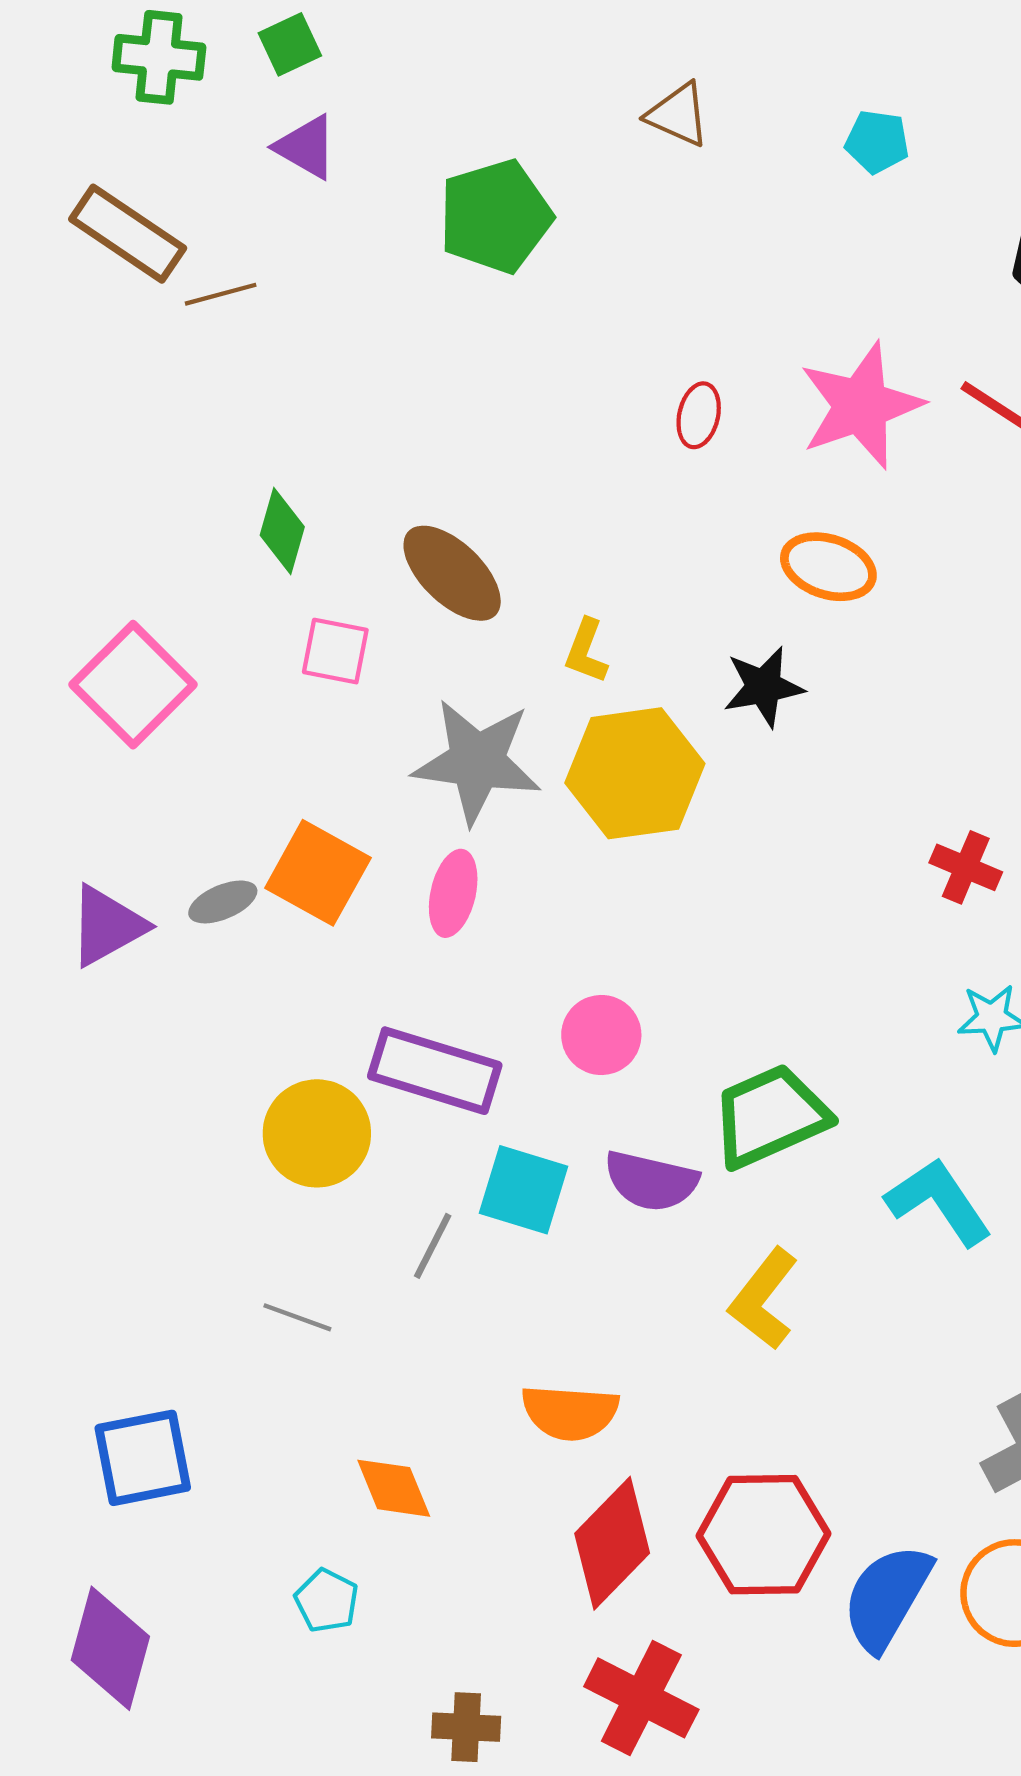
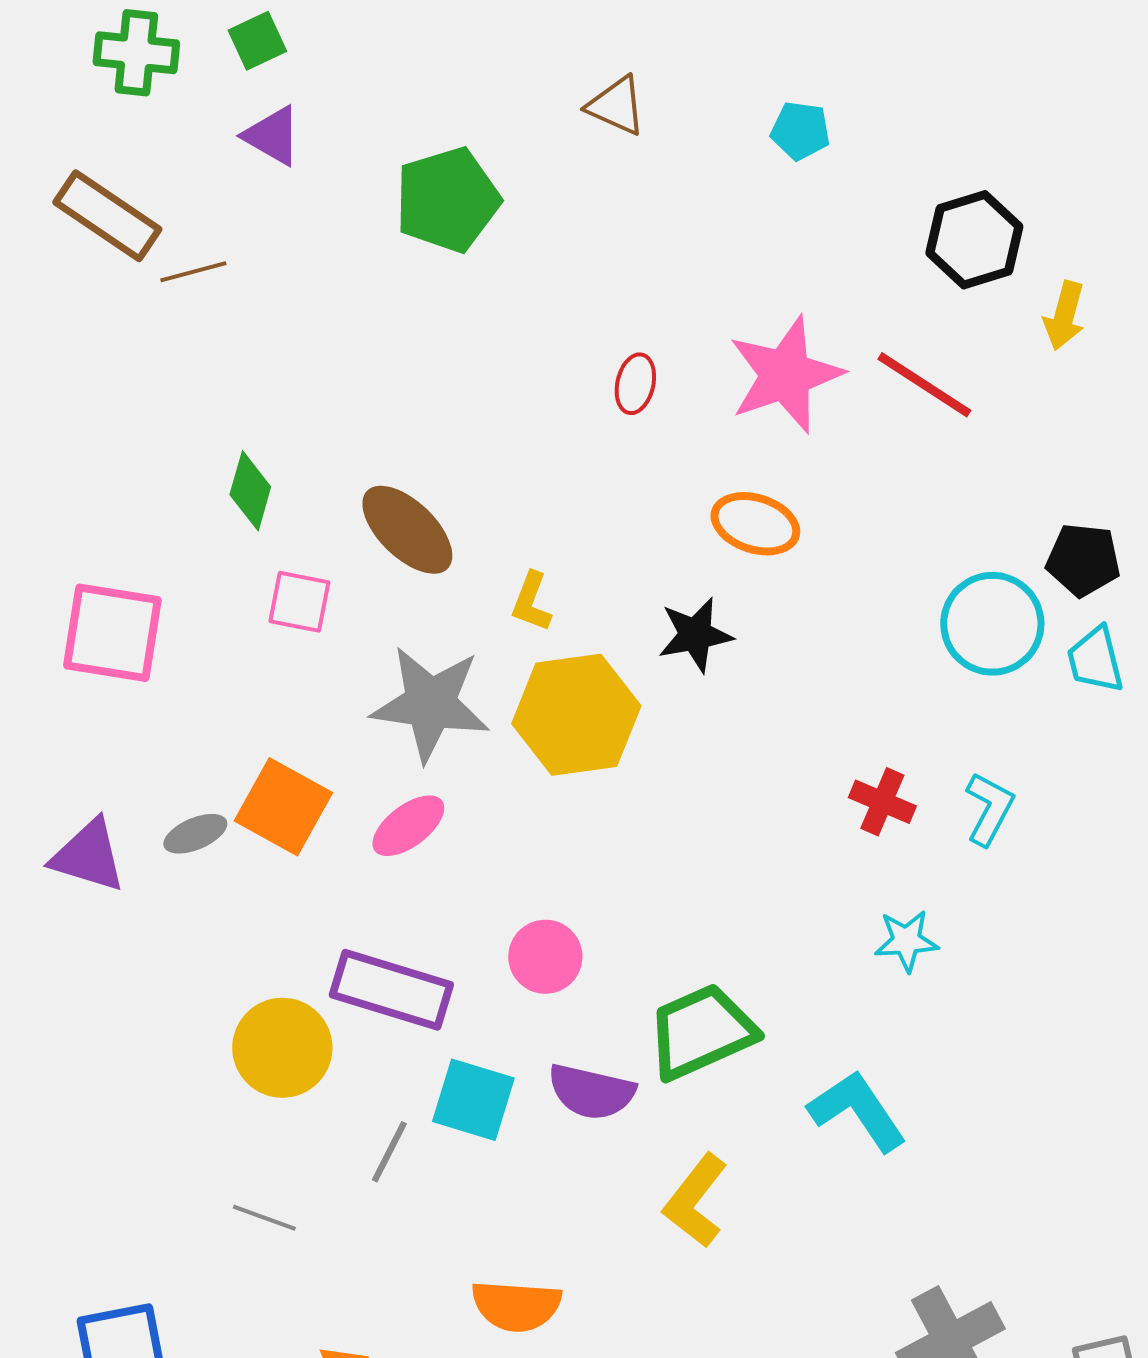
pink square: (133, 685) -> (112, 633), turned -36
pink ellipse: (453, 893) -> (408, 826), turned 40
purple triangle: (107, 926) -> (88, 856), turned 46

